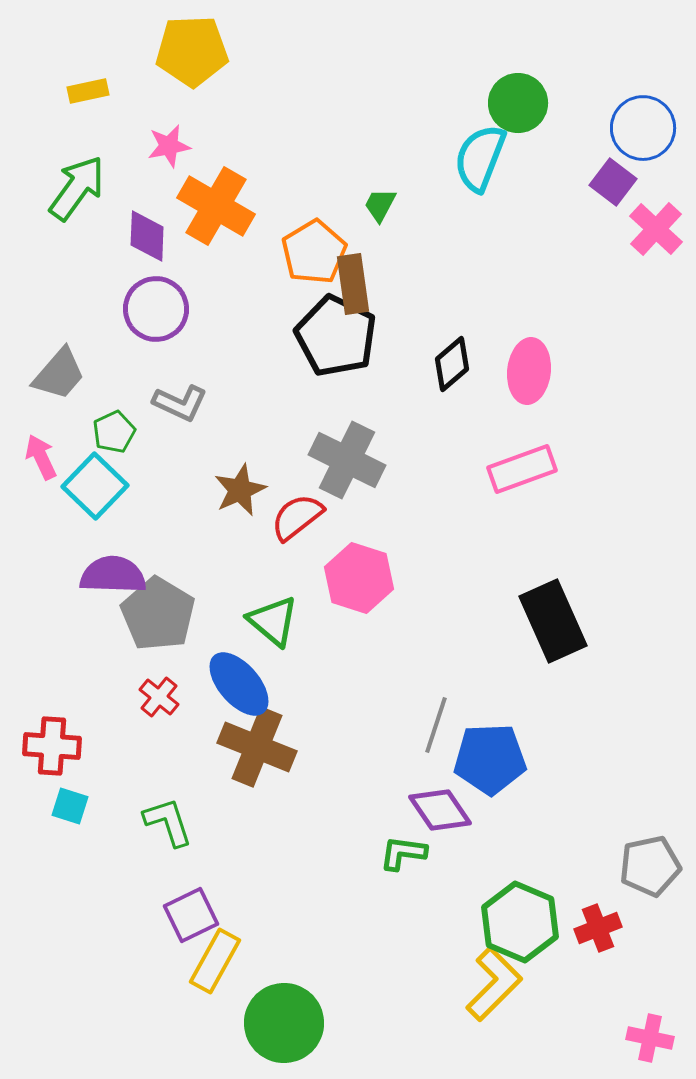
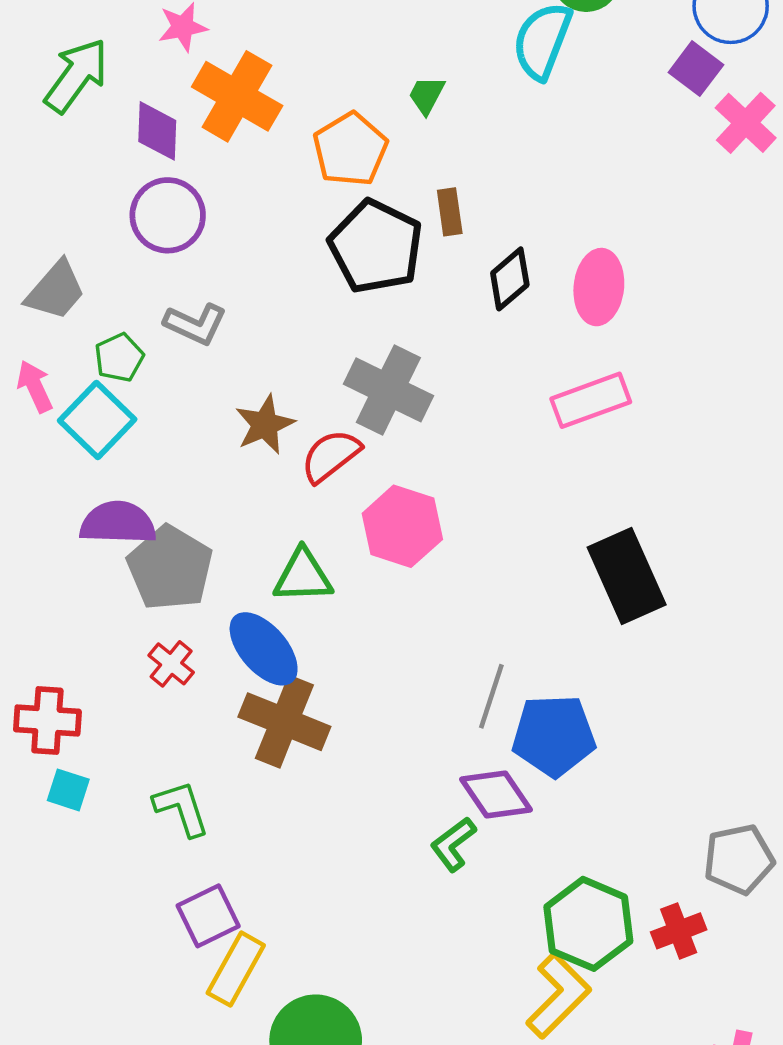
brown rectangle: (353, 284) -> (450, 212), moved, size x0.7
green triangle: (273, 621) -> (303, 576), turned -42
green L-shape: (403, 853) -> (453, 844), turned -45

